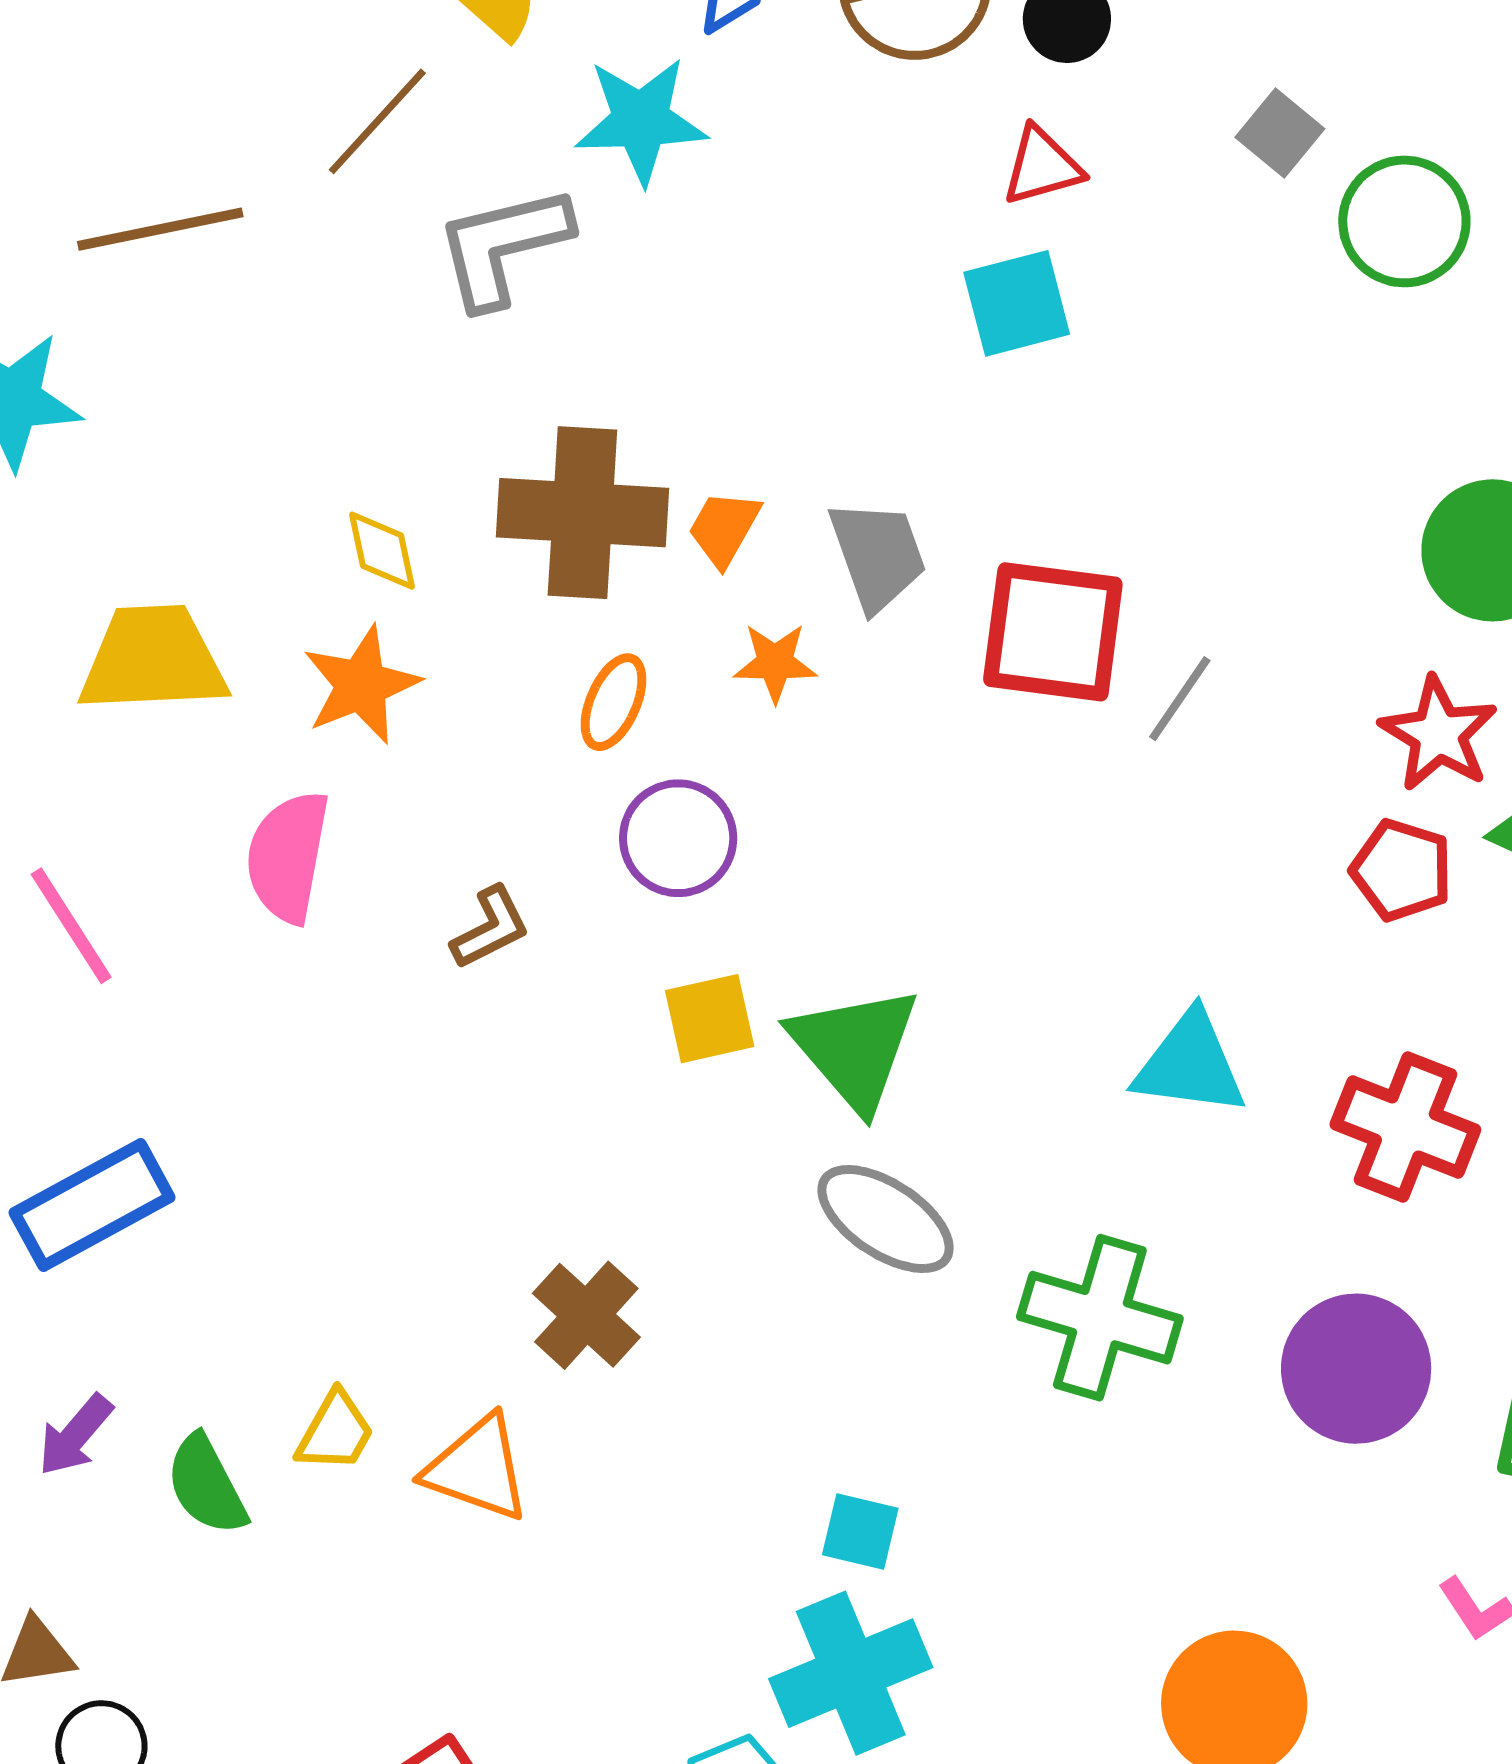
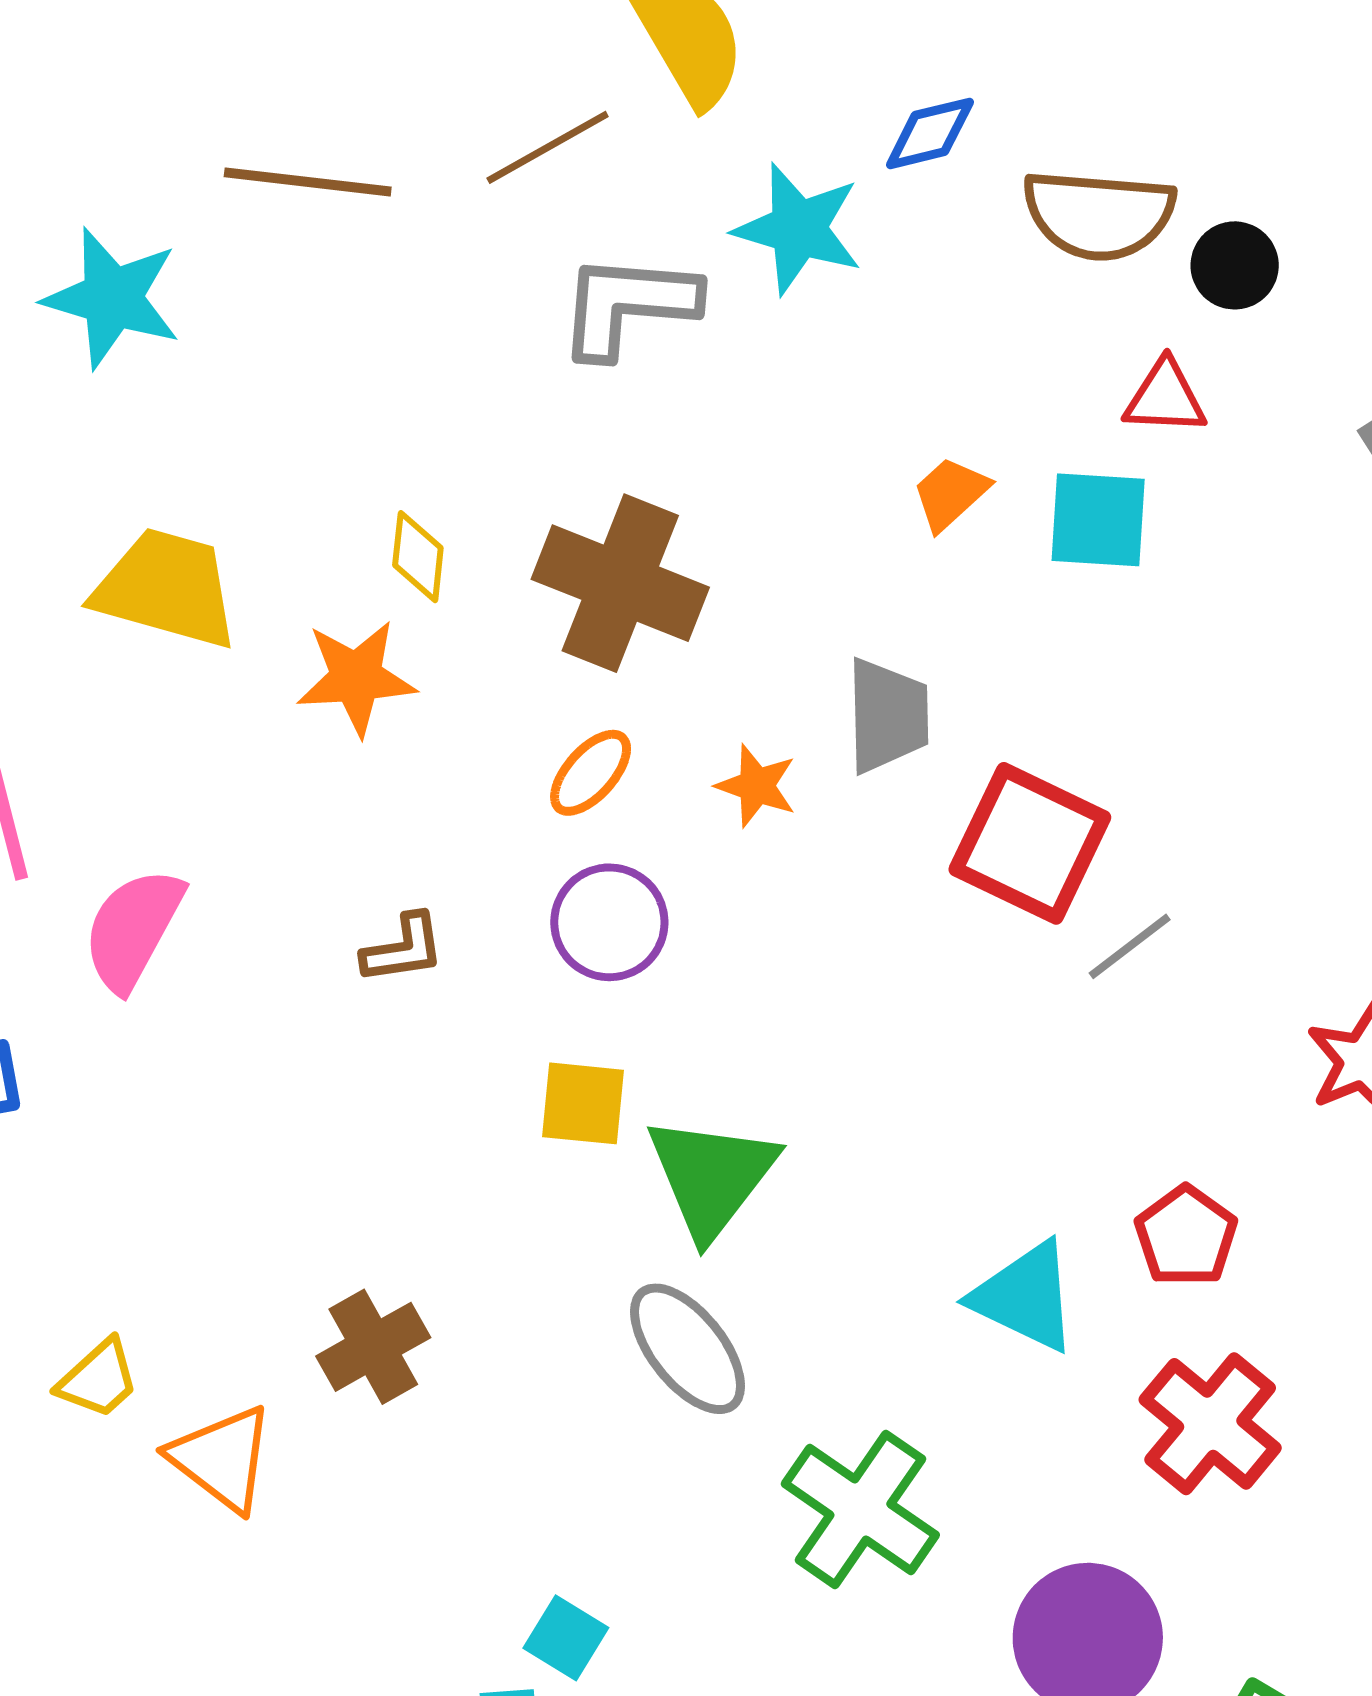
orange trapezoid: (724, 528) -> (950, 493), moved
pink semicircle: (288, 857) -> (133, 929), moved
red pentagon: (1402, 870) -> (1186, 1236), moved

